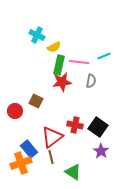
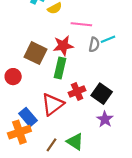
cyan line: (104, 56) -> (108, 39), moved
green rectangle: (59, 65) -> (60, 68), moved
brown square: (36, 101) -> (35, 53), moved, size x1.5
red cross: (75, 125) -> (77, 92), turned -35
brown line: (51, 157) -> (51, 145), moved, turned 48

